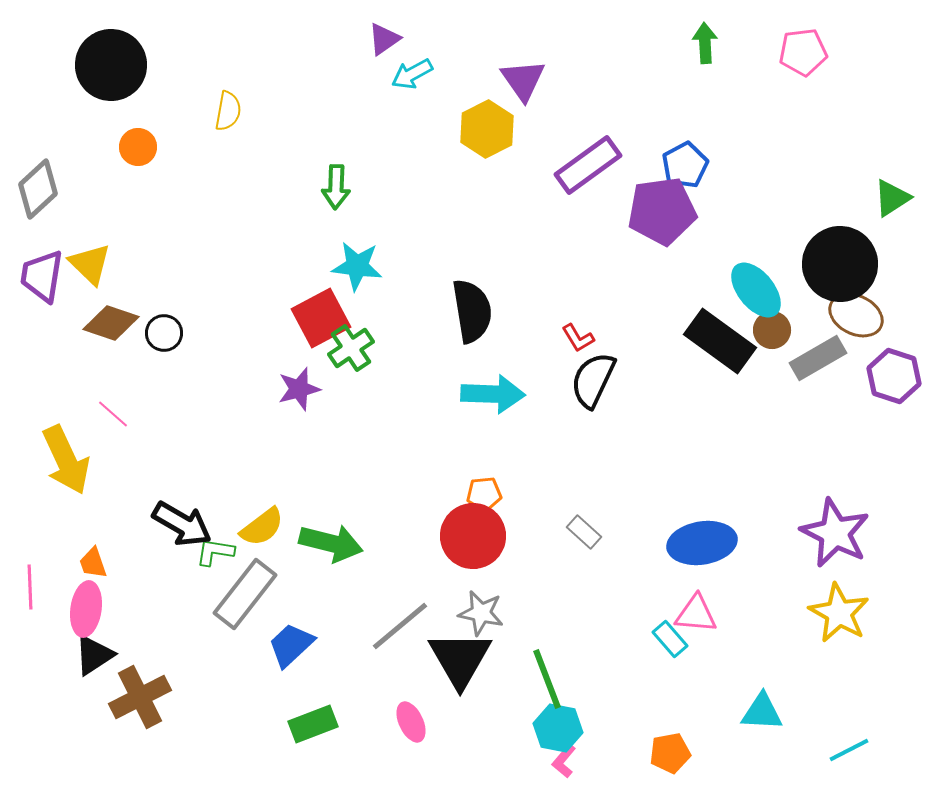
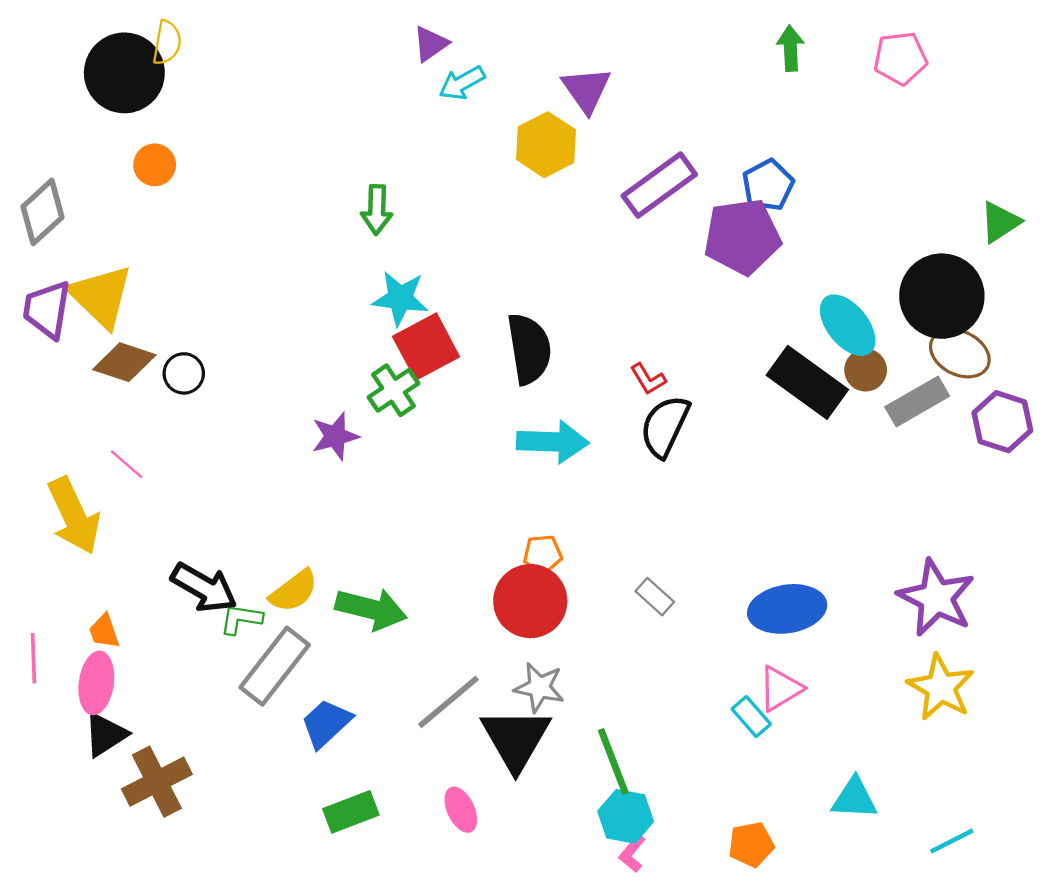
yellow semicircle: (228, 111) -> (167, 43), moved
yellow triangle: (90, 264) -> (101, 296), size x1.4
red square: (321, 318) -> (426, 347), moved
pink triangle: (696, 614) -> (780, 689), turned -36

